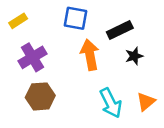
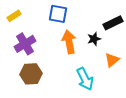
black rectangle: (120, 30) -> (113, 23), moved
black star: (134, 56) -> (94, 39), moved
orange triangle: (146, 102) -> (112, 60), moved

